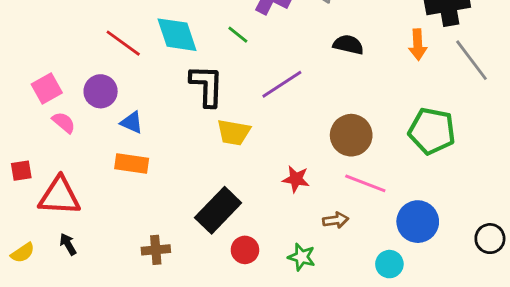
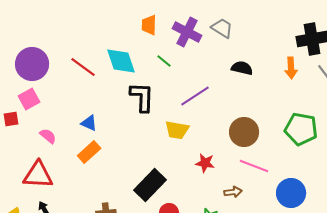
purple circle: (101, 91) -> (32, 64), moved, size x1.4
pink semicircle: (64, 122) -> (48, 136), moved
yellow trapezoid: (234, 132) -> (177, 130), moved
orange rectangle: (132, 164) -> (89, 152), turned -50
red square: (21, 171) -> (11, 119), moved

